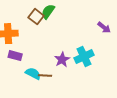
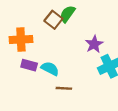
purple star: (62, 60) -> (94, 44), moved
cyan semicircle: (33, 74) -> (50, 69), moved

